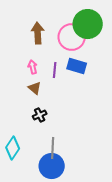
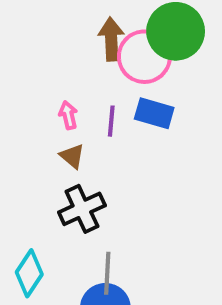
brown arrow: (38, 33) -> (111, 39), moved
black cross: (40, 115) -> (82, 209), size x1.6

